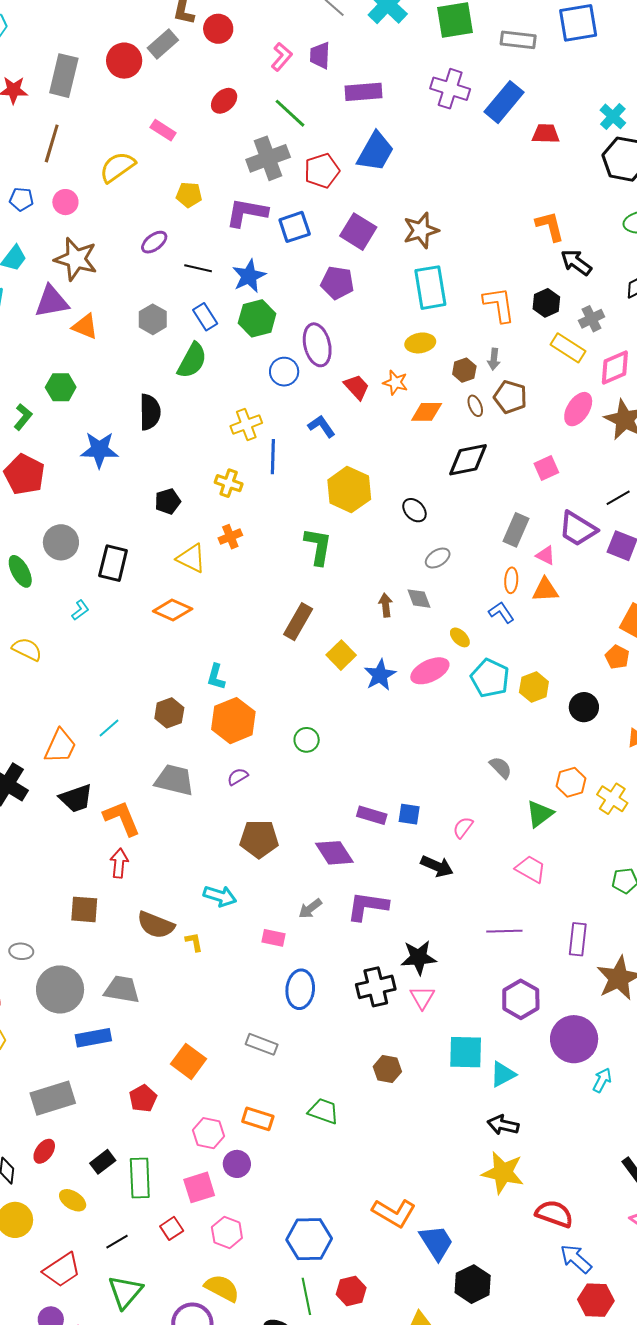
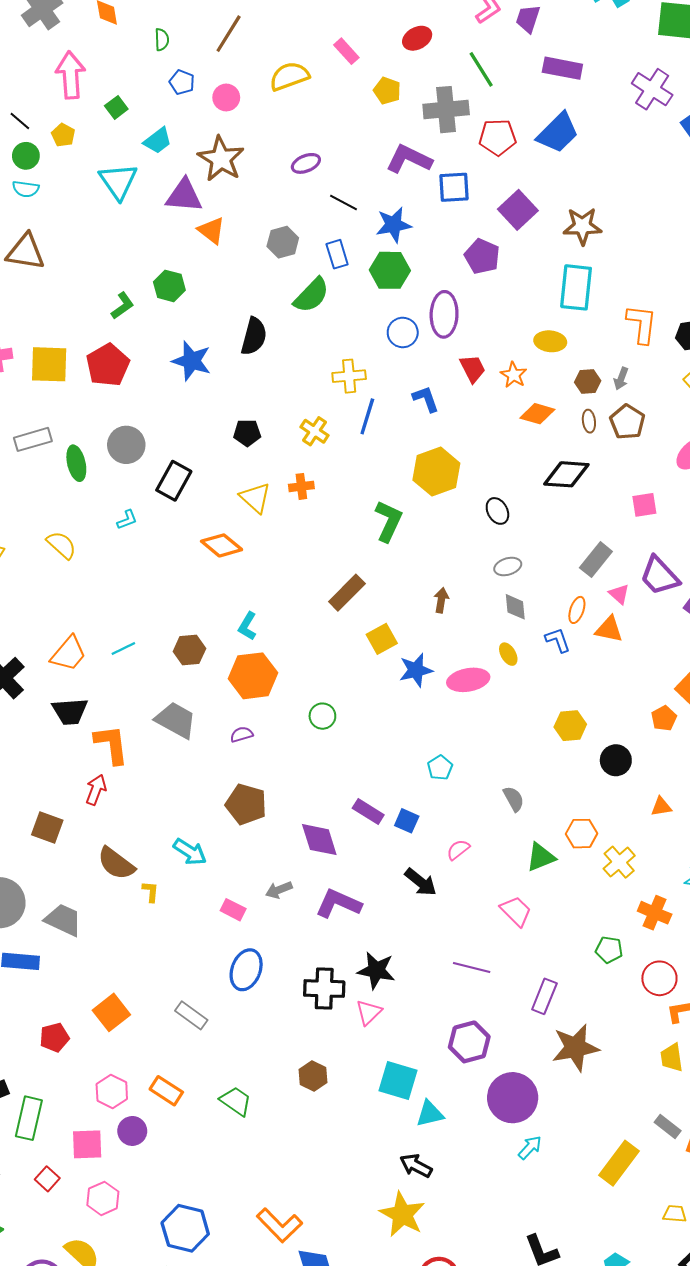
yellow pentagon: (189, 195) -> (387, 91), moved
gray diamond: (419, 599) -> (515, 607), moved
cyan pentagon: (490, 678) -> (440, 768), moved, size x0.6
red square: (172, 1228) -> (47, 1179), turned -30

